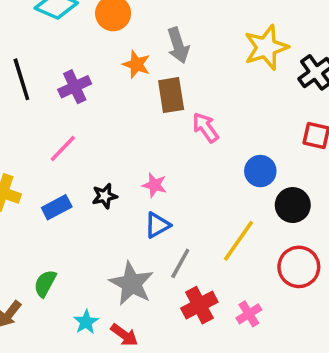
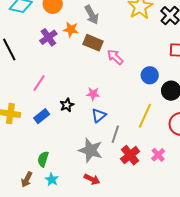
purple cross: (75, 87) -> (48, 37), moved
brown rectangle: (171, 95) -> (93, 43), turned -48
cyan star: (86, 322) -> (52, 179), moved

